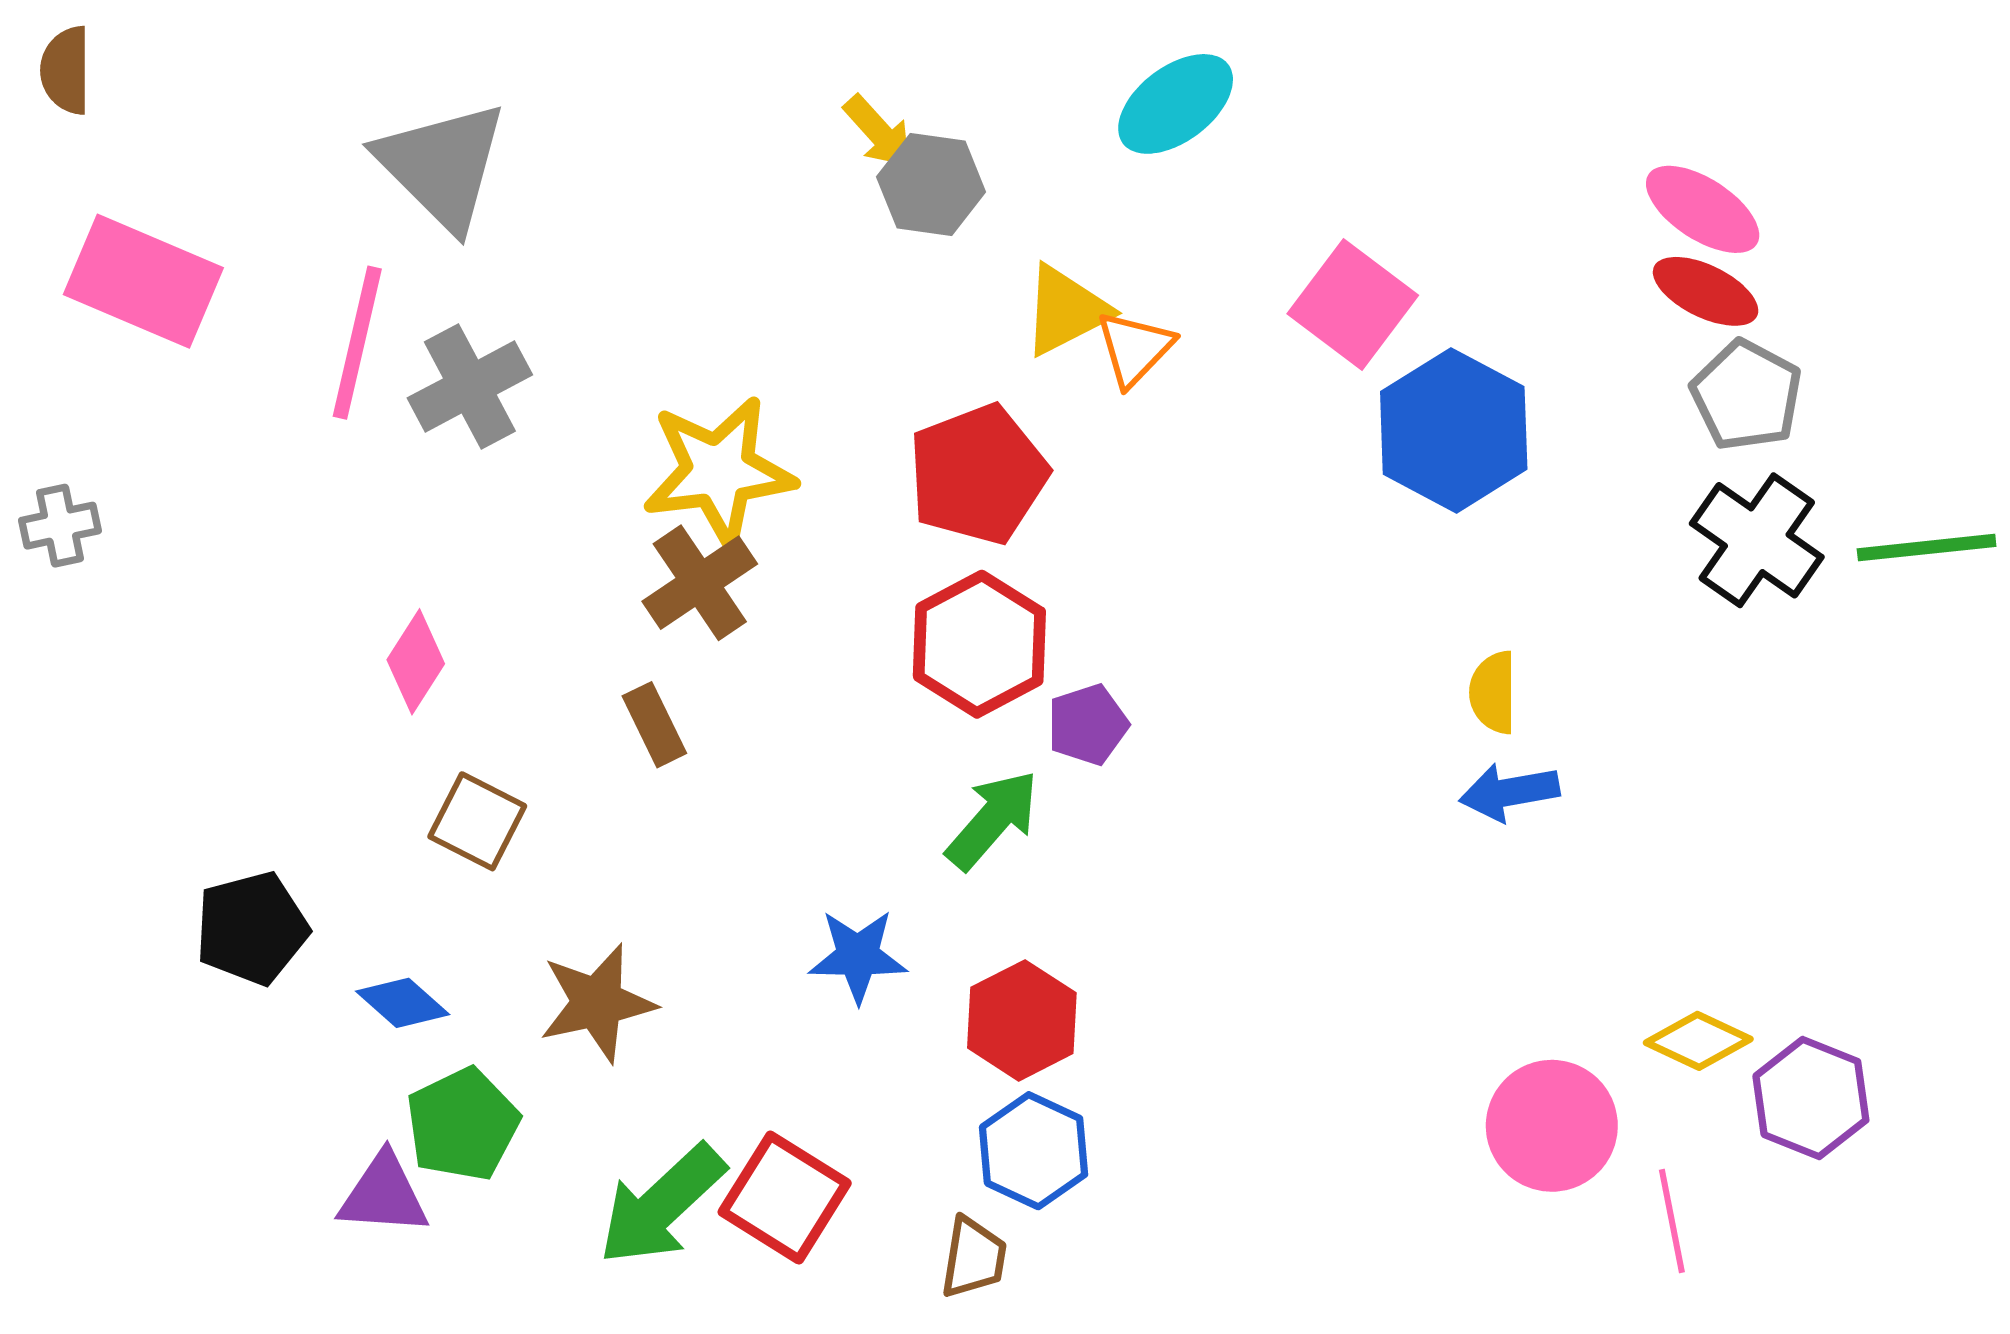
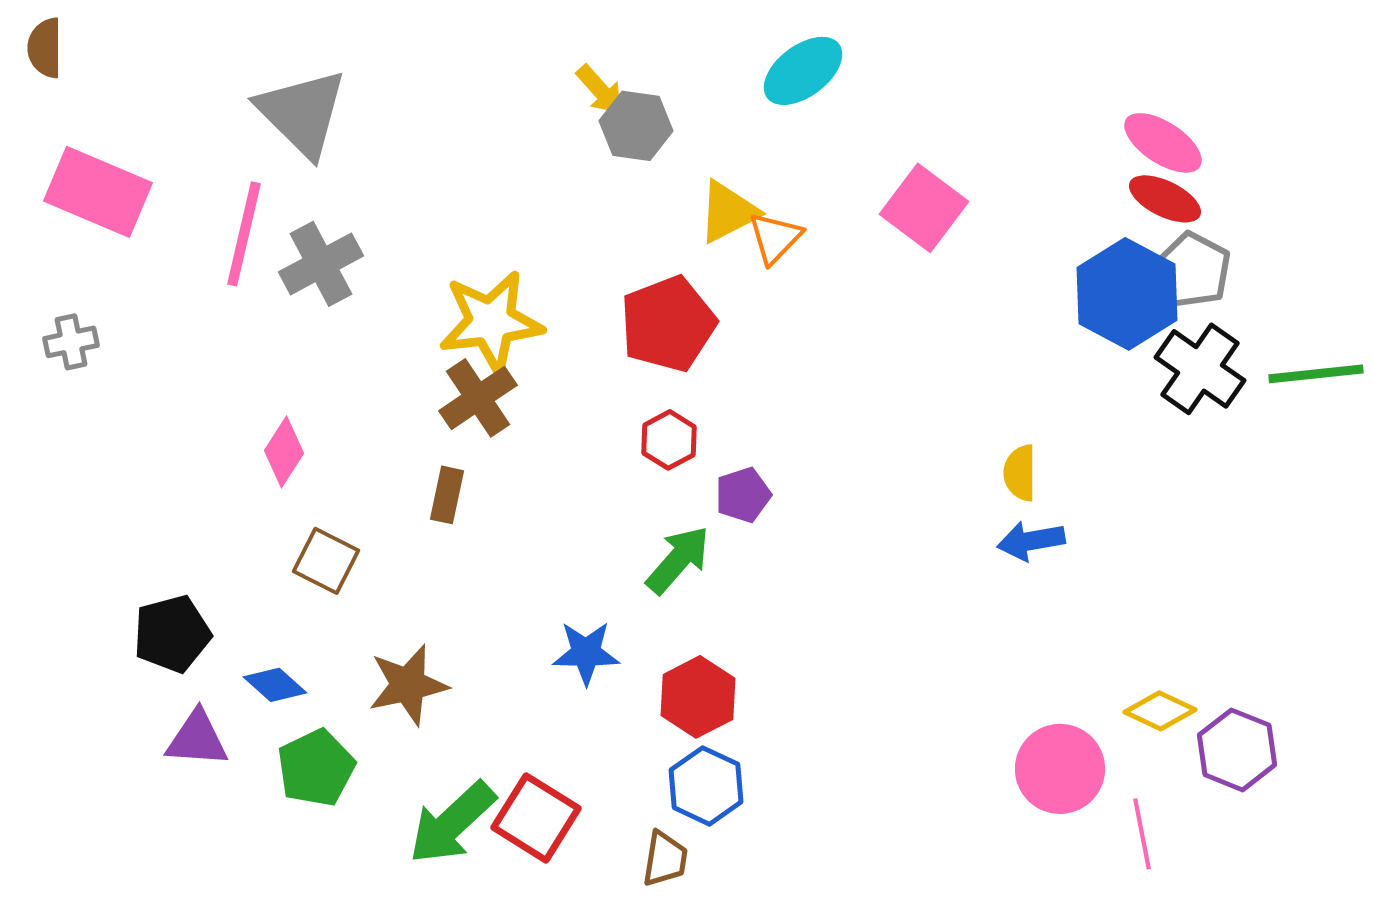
blue hexagon: (1454, 430) -> (1127, 294), moved
gray cross: (60, 526) -> (71, 342), moved
red hexagon: (979, 644) -> (669, 440), size x0.6
brown rectangle: (654, 725) -> (447, 495), turned 38
purple triangle: (384, 1195) -> (197, 739), moved

